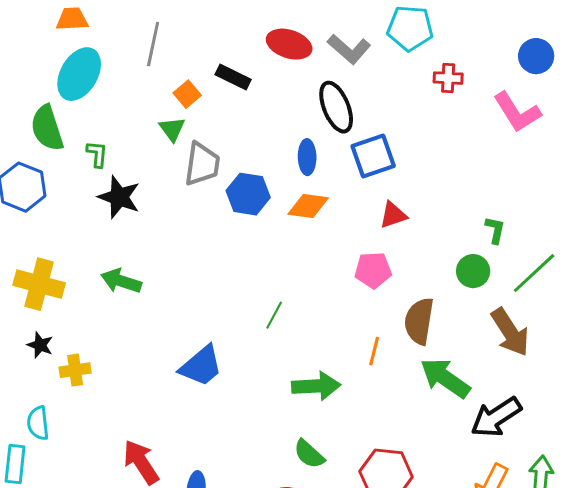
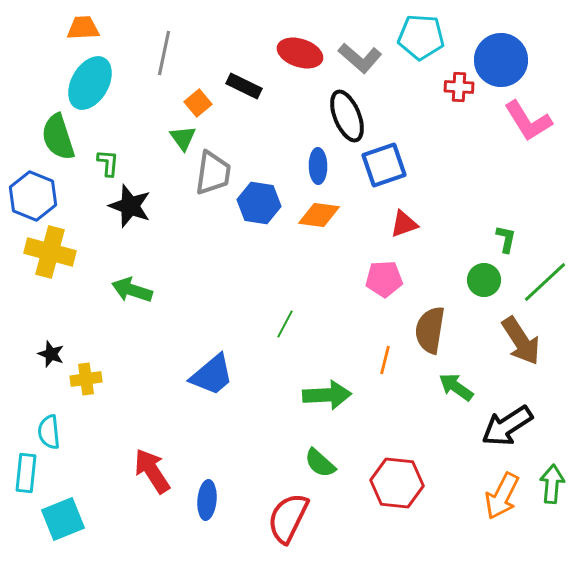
blue circle: (536, 56) -> (501, 60), moved, size x1.5
yellow cross: (39, 284) -> (50, 252), moved
green arrow: (445, 378) -> (456, 387), size x0.7

